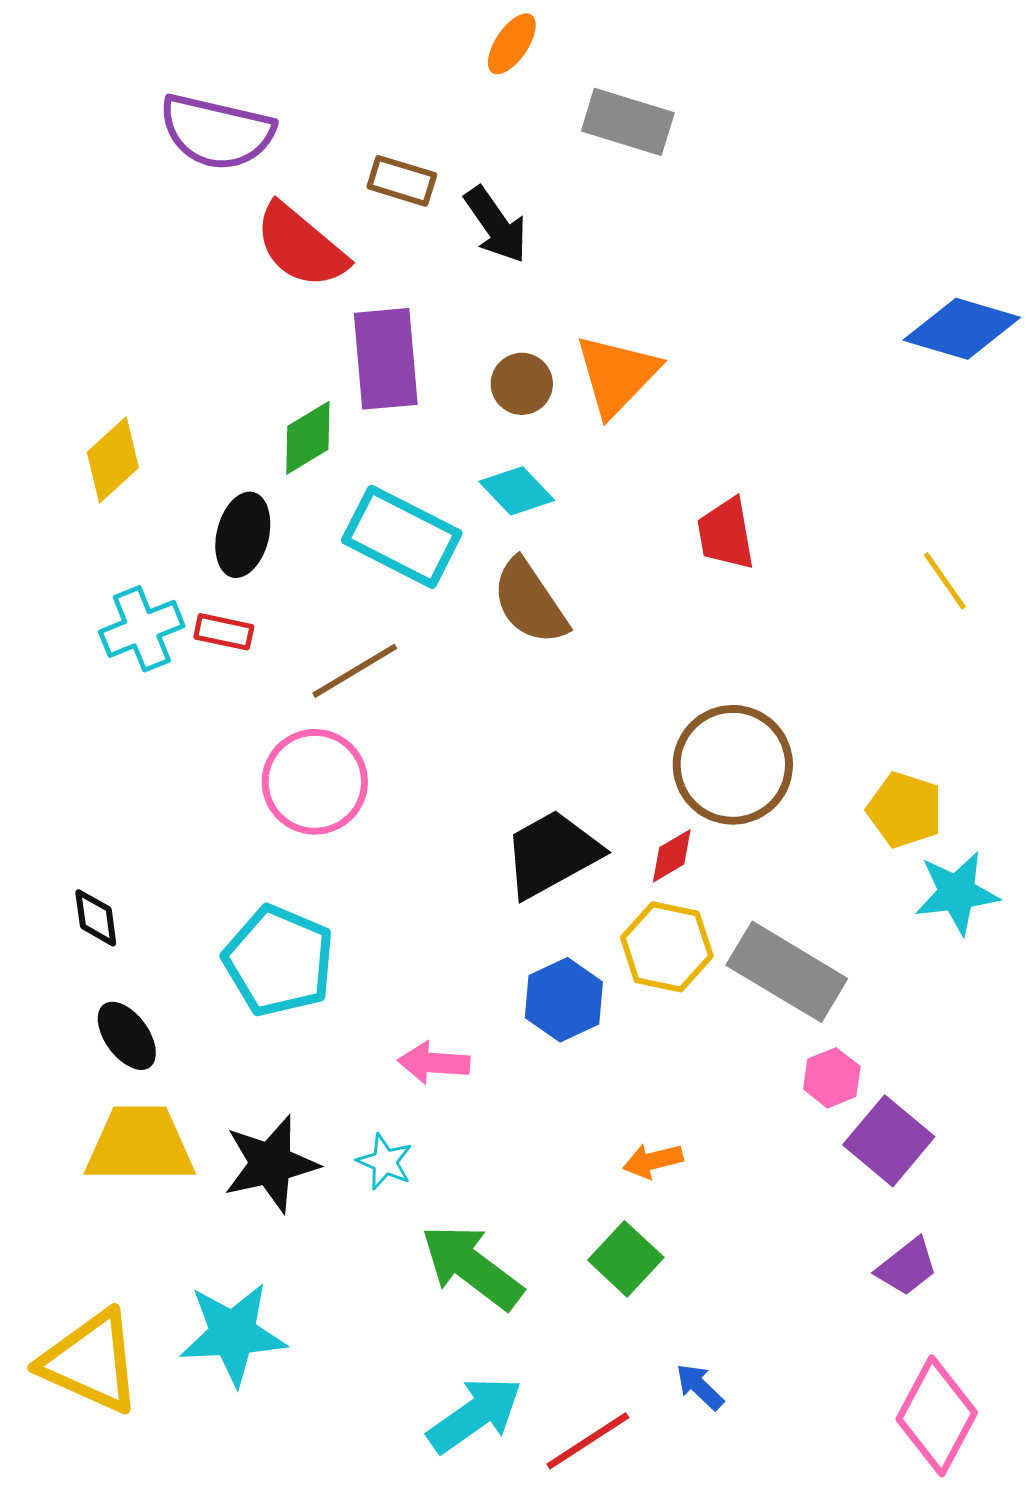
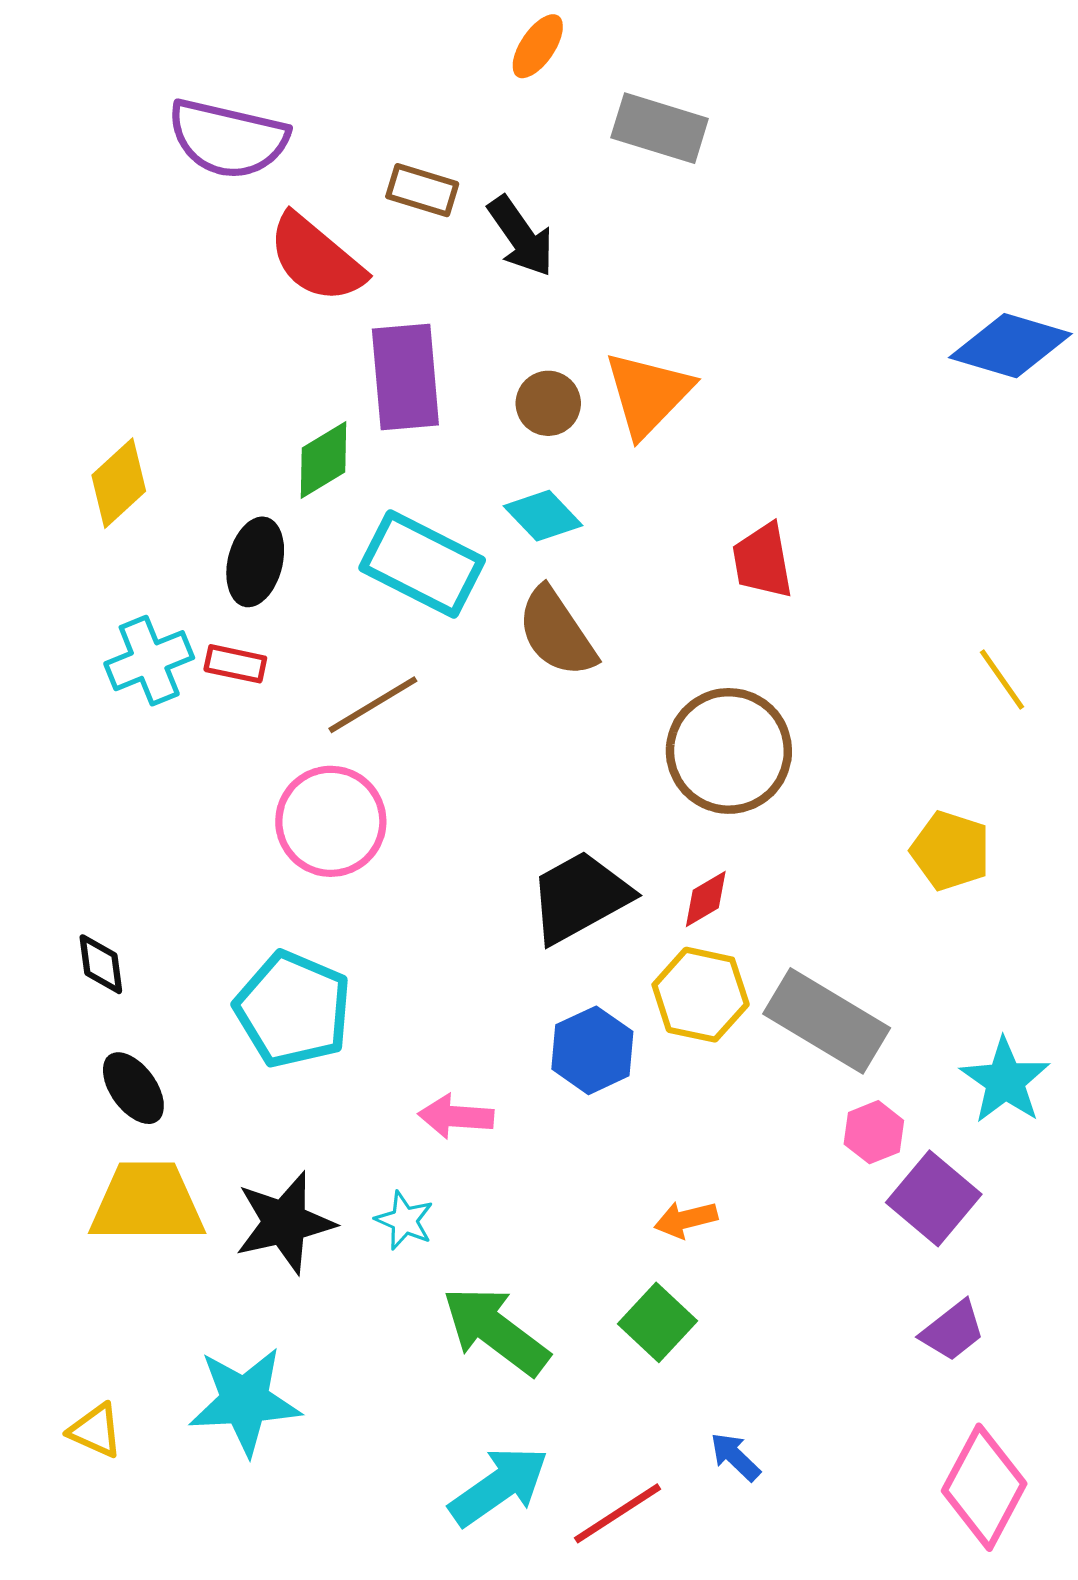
yellow line: (945, 581) -> (1002, 680), moved
brown circle: (733, 765) -> (729, 751), moved
cyan star: (957, 893) -> (1005, 1081), moved, turned -30
yellow triangle: (91, 1362) -> (96, 1431), size x0.5

